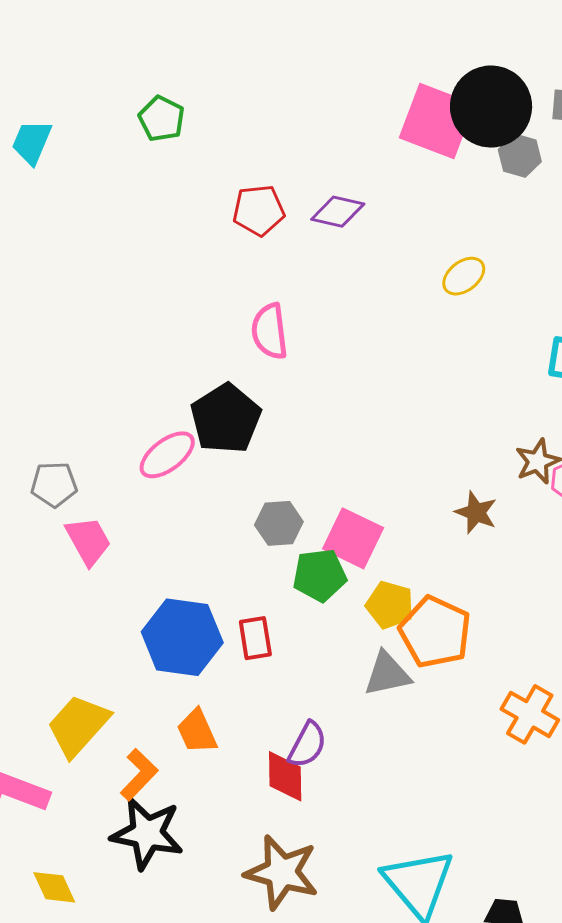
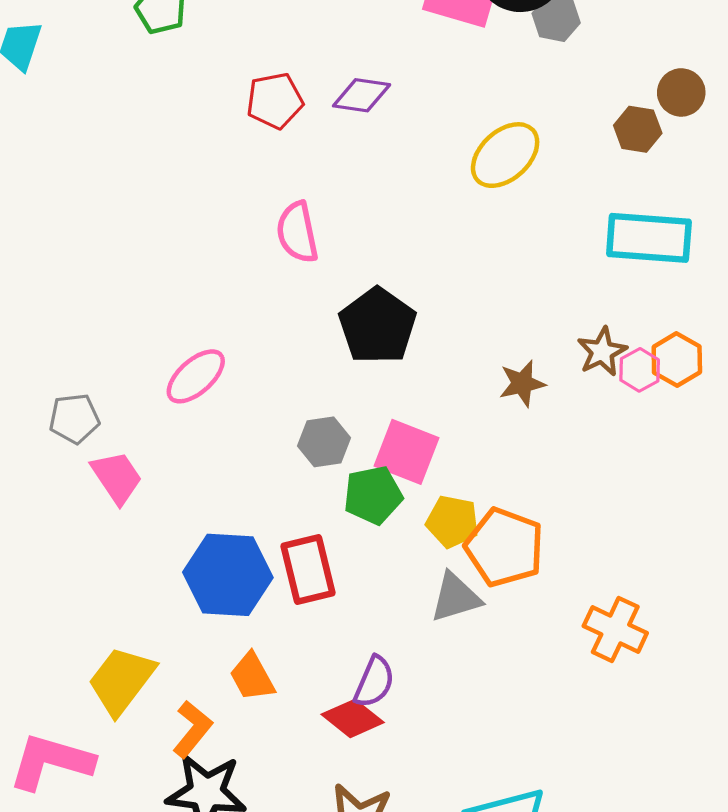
yellow ellipse: (464, 276) -> (505, 155), size x1.5
black pentagon: (226, 419) -> (378, 326), moved
brown star: (476, 512) -> (522, 383), moved, turned -30
red rectangle: (255, 638) -> (308, 570), size x1.4
red diamond: (285, 776) -> (353, 718), turned -46

